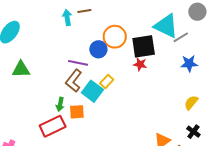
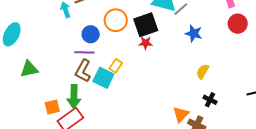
blue circle: (98, 49) -> (91, 34), moved
blue star: (189, 64) -> (194, 33), turned 30
green arrow: (60, 104) -> (74, 97), size x1.6
orange square: (77, 112) -> (52, 107), moved

